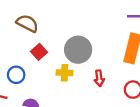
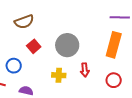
brown semicircle: (27, 23) -> (24, 22), turned 132
yellow cross: (65, 73) -> (59, 75), moved

